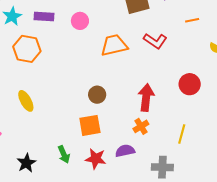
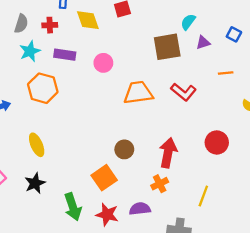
brown circle: (97, 95) -> (124, 149), moved
orange square: (90, 125) -> (104, 178), turned -30
green arrow: (64, 154) -> (73, 207), size x1.4
black star: (26, 163) -> (35, 183), moved

